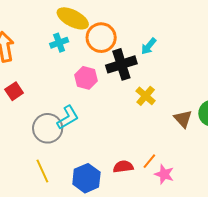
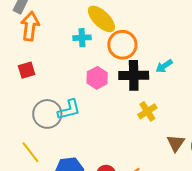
yellow line: (42, 171) -> (30, 152), turned -30

